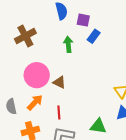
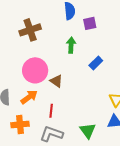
purple square: (83, 20) -> (90, 23), turned -32
blue rectangle: (94, 36) -> (96, 63), moved
green triangle: (98, 126) -> (88, 131), turned 36

